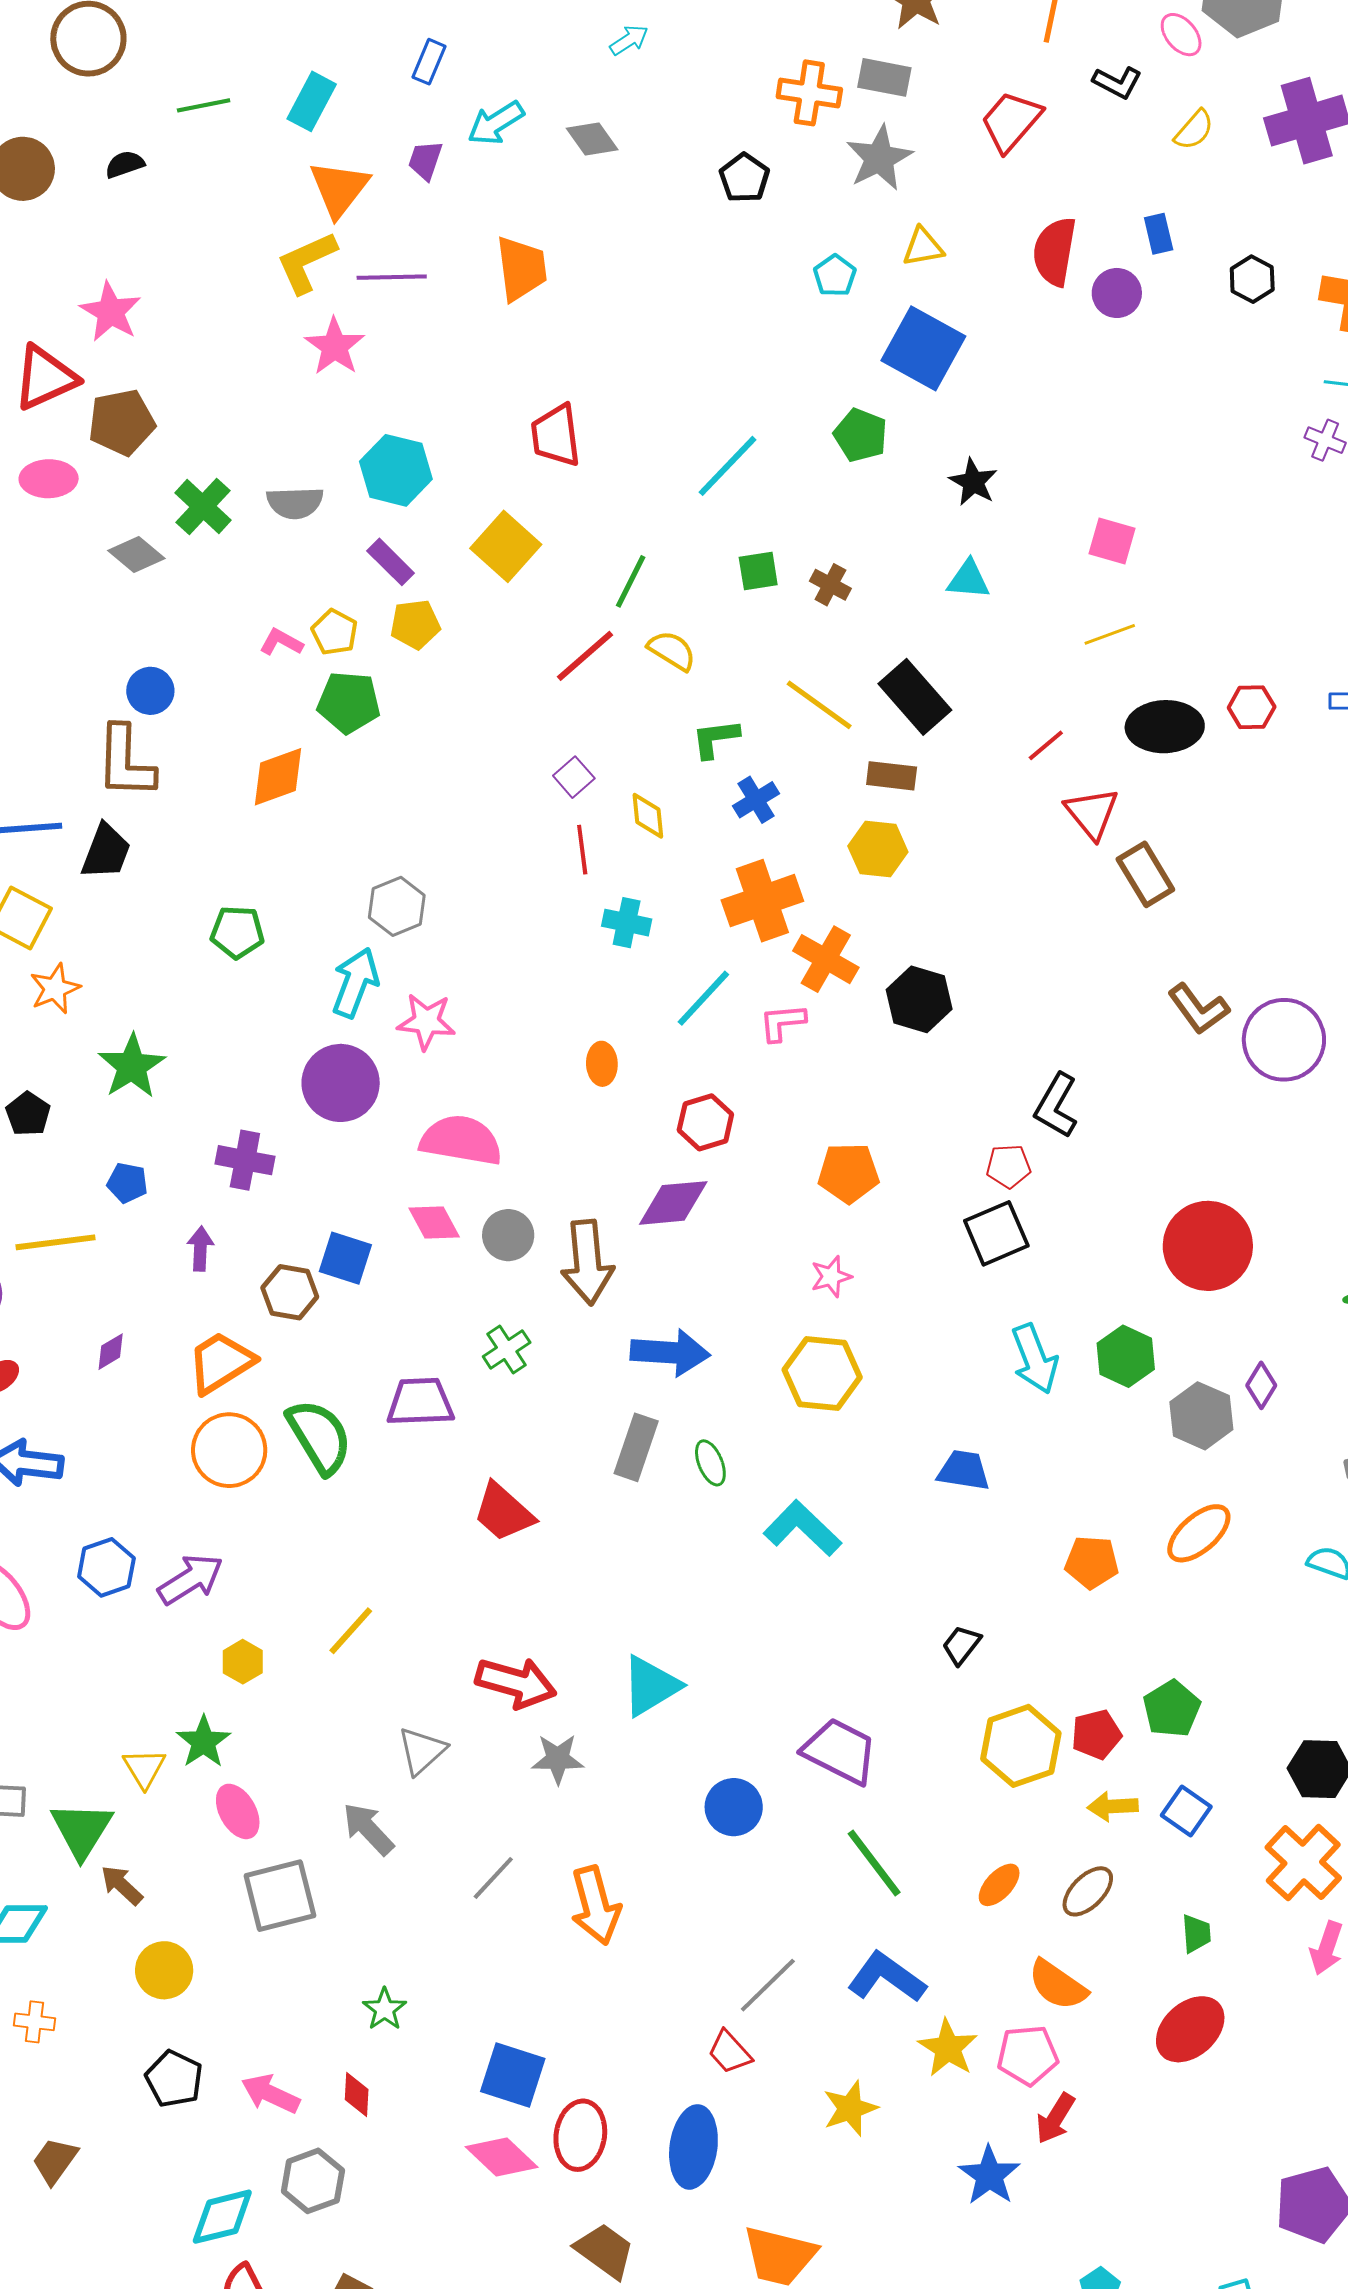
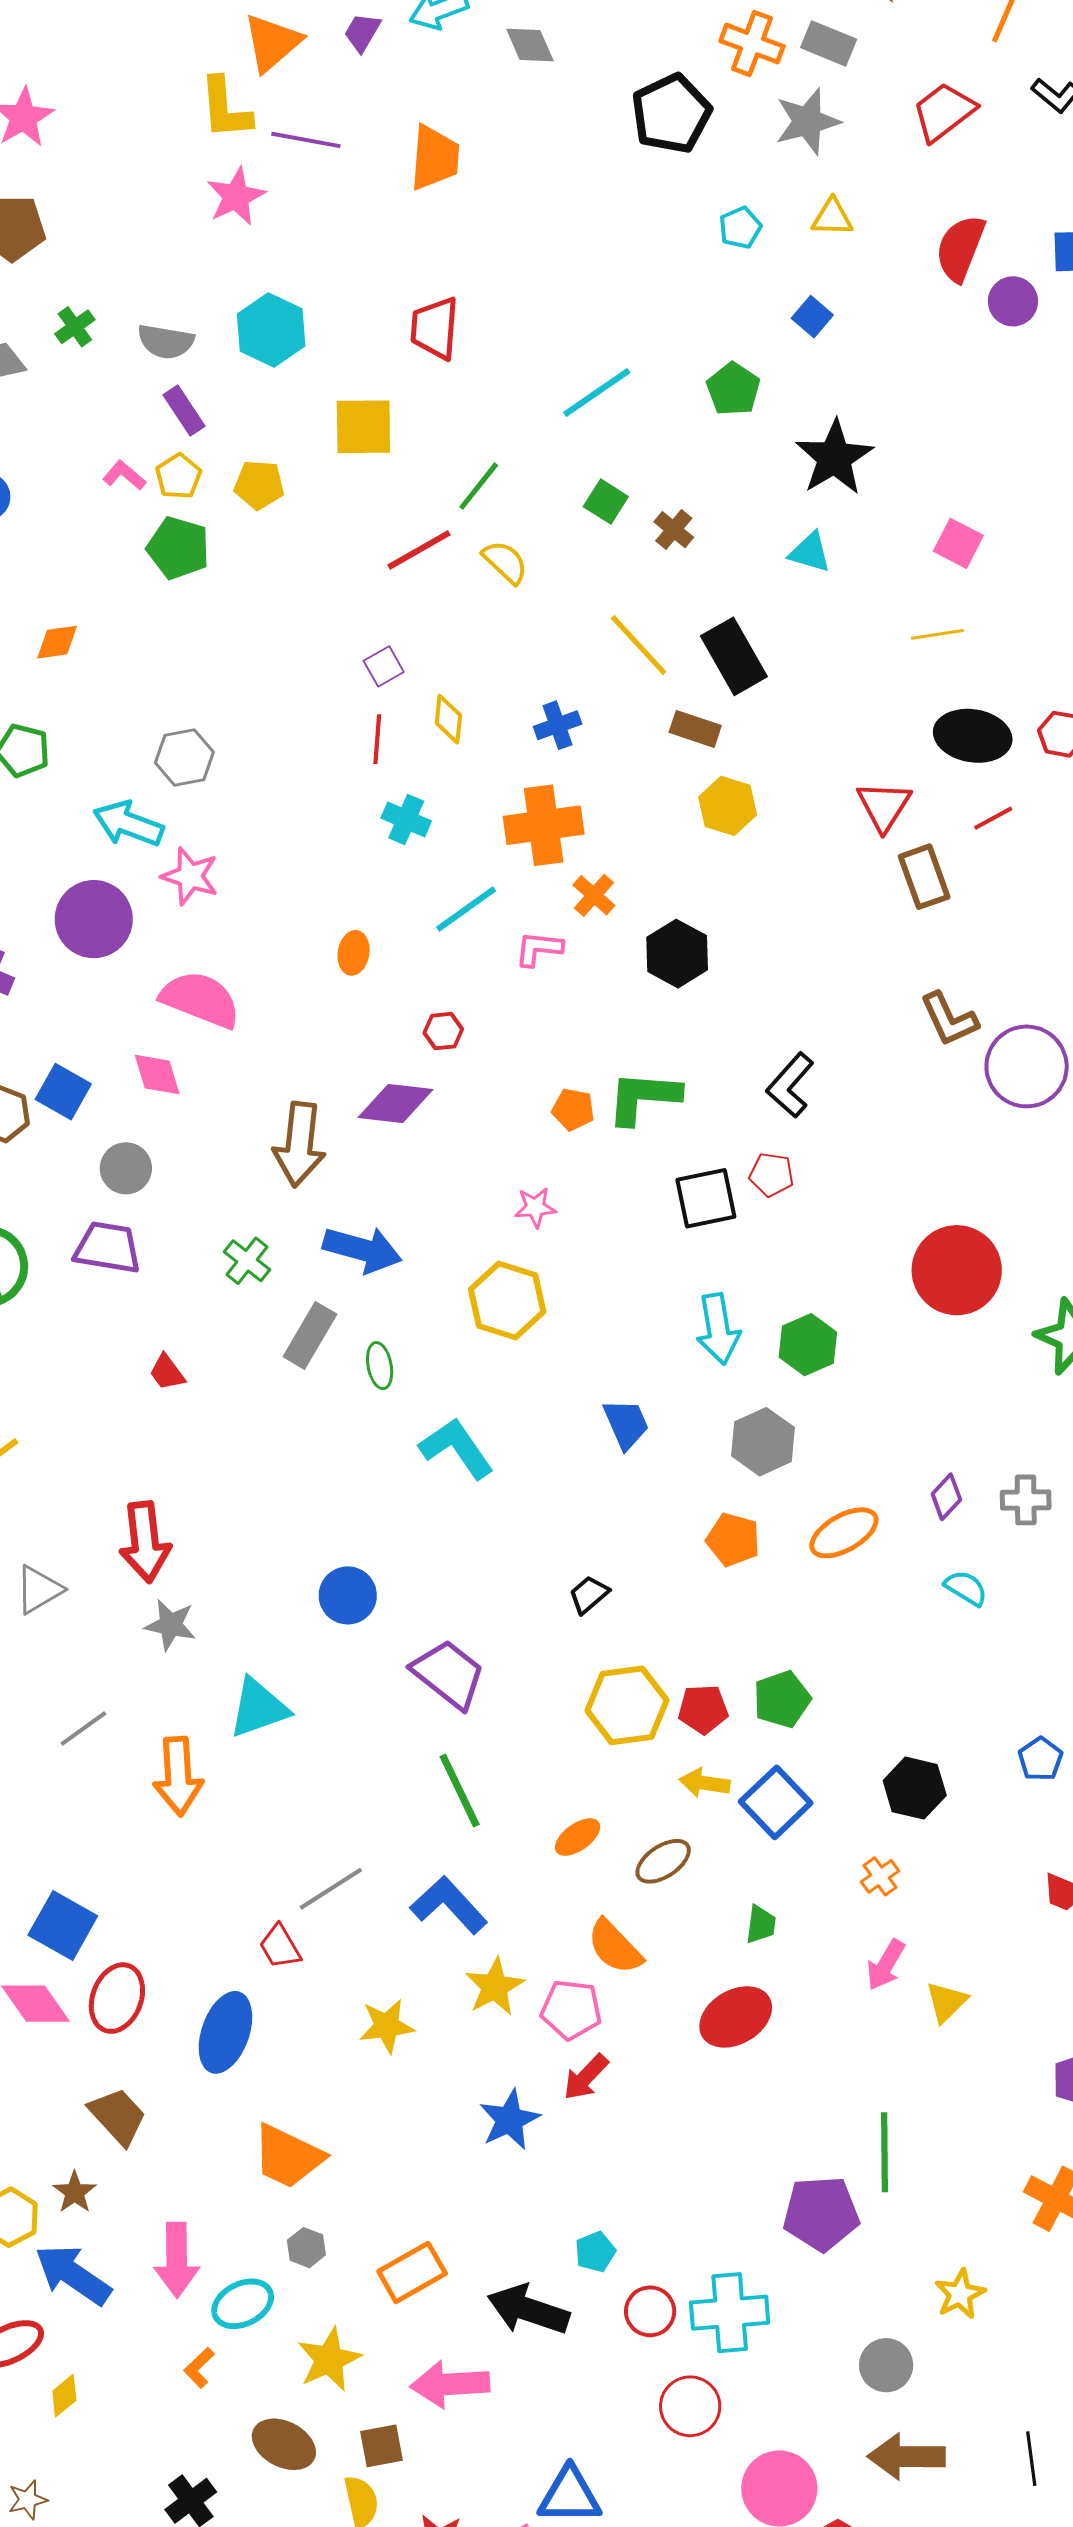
black pentagon: (744, 178) -> (671, 114), size x1.6
yellow L-shape: (306, 262) -> (225, 108), turned -82
blue square: (923, 348) -> (812, 317), size x0.5
black star: (973, 482) -> (834, 458), size x1.6
green cross: (203, 506) -> (75, 327), size x0.7
yellow square: (506, 546) -> (363, 427), turned 36
purple rectangle: (391, 562) -> (184, 410), moved
green square: (758, 571) -> (606, 502), turned 30
green L-shape: (715, 739) -> (643, 1097), moved, size x1.5
red line: (1046, 745) -> (993, 818), moved
orange diamond: (278, 777) -> (57, 642), moved, size x0.7
yellow hexagon: (878, 849) -> (728, 806), moved
orange cross: (826, 959) -> (594, 895), size x0.7
cyan arrow: (355, 983) -> (128, 824), turned -102
red hexagon: (705, 1122) -> (443, 1031), size x0.7
red pentagon: (1008, 1166) -> (771, 1175), moved
orange pentagon: (849, 1173) -> (573, 1109), size x0.7
gray circle: (508, 1235) -> (126, 1168), moved
red circle: (1208, 1246) -> (957, 1270), moved
green cross: (507, 1350) -> (247, 1261), moved, turned -30
purple diamond: (1261, 1385) -> (946, 1497), moved
gray hexagon: (1201, 1416) -> (763, 1442), moved
blue trapezoid: (964, 1470) -> (626, 1424), turned 46
red trapezoid: (503, 1512) -> (167, 1372), size x0.6
red arrow: (516, 1683) -> (145, 1542), turned 56
cyan triangle: (651, 1686) -> (259, 1708), moved
blue circle: (734, 1807) -> (348, 1595), moved
blue square: (1186, 1811) -> (776, 1802), size x1.4
orange cross: (1303, 1863) -> (880, 1876), size x0.5

